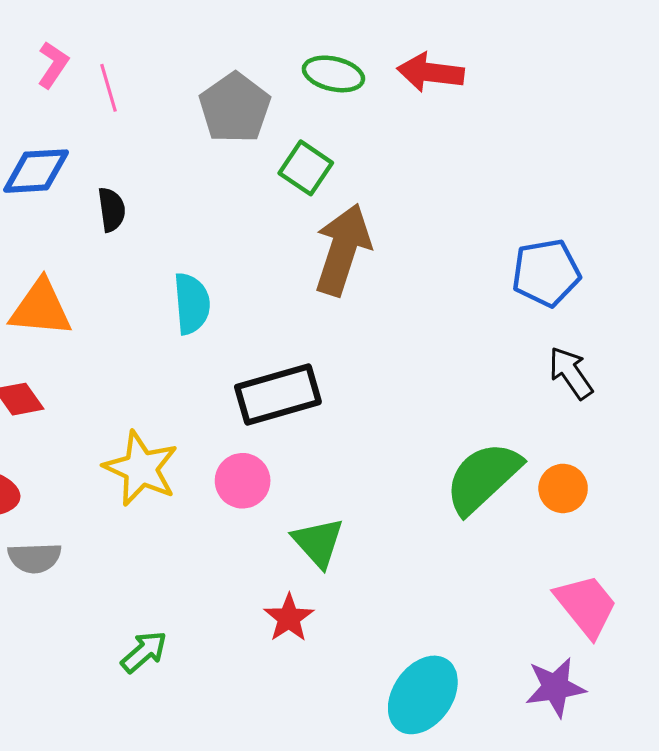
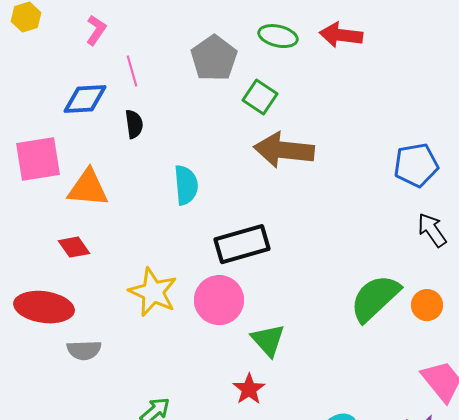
pink line: (108, 88) -> (132, 71), moved
brown arrow: (343, 250) -> (284, 150), turned -102
pink circle: (243, 481) -> (219, 300), size x1.4

